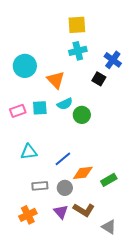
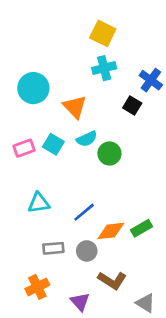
yellow square: (77, 25) -> (103, 33), turned 30
cyan square: (40, 108) -> (53, 144), turned 35
green rectangle: (109, 180) -> (141, 228), moved
purple triangle: (61, 212) -> (80, 302), moved

